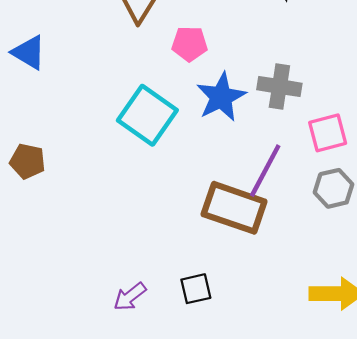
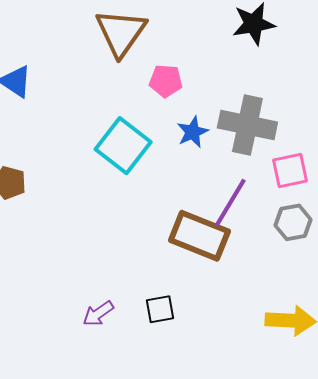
gray cross: (279, 86) -> (247, 125), size x1.4
blue star: (221, 97) -> (193, 132), size x0.7

